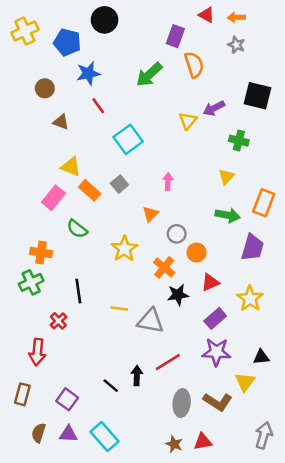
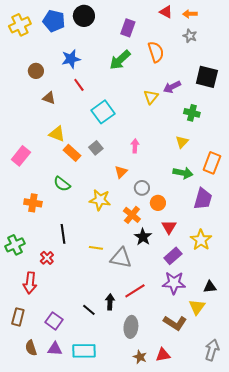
purple rectangle: (175, 36) -> (128, 28), moved
blue pentagon: (67, 42) -> (54, 21), moved
pink rectangle: (53, 198) -> (21, 156), moved
yellow star: (124, 249) -> (100, 200), turned -30
green cross: (31, 282) -> (15, 245), moved
red triangle: (210, 282) -> (169, 227), turned -35
black star: (178, 295) -> (143, 237), turned -30
gray ellipse: (182, 403) -> (131, 327), moved
brown semicircle: (39, 433) -> (31, 348), turned -35
cyan rectangle: (104, 437) -> (84, 351), turned -50

